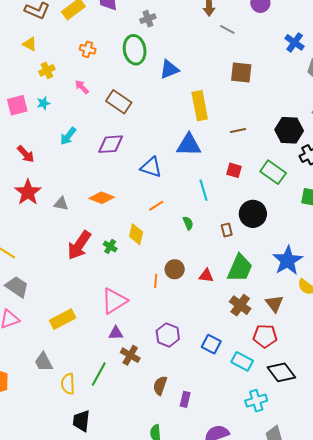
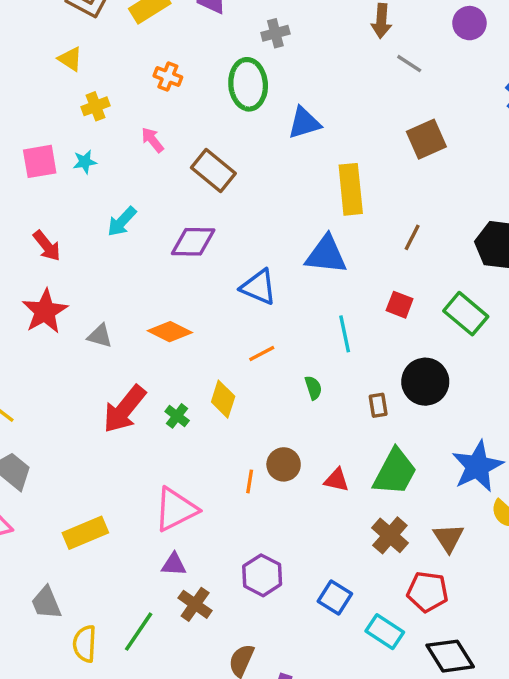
brown square: (241, 73) -> (426, 139), turned -35
brown line: (238, 131) -> (412, 237), turned -56

